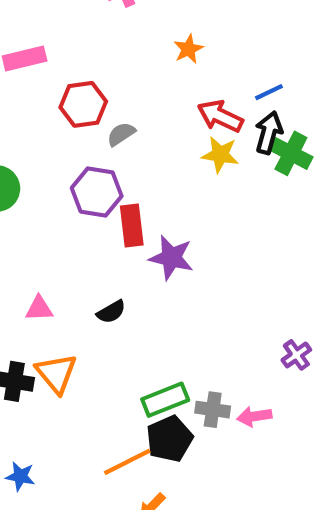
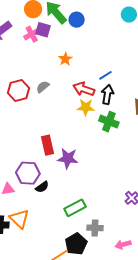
gray semicircle: (121, 134) -> (43, 87), moved
green cross: (291, 153) -> (109, 122), moved
purple hexagon: (97, 192) -> (28, 173), moved
green rectangle: (165, 400) -> (75, 208), moved
pink arrow: (254, 416) -> (123, 245), moved

